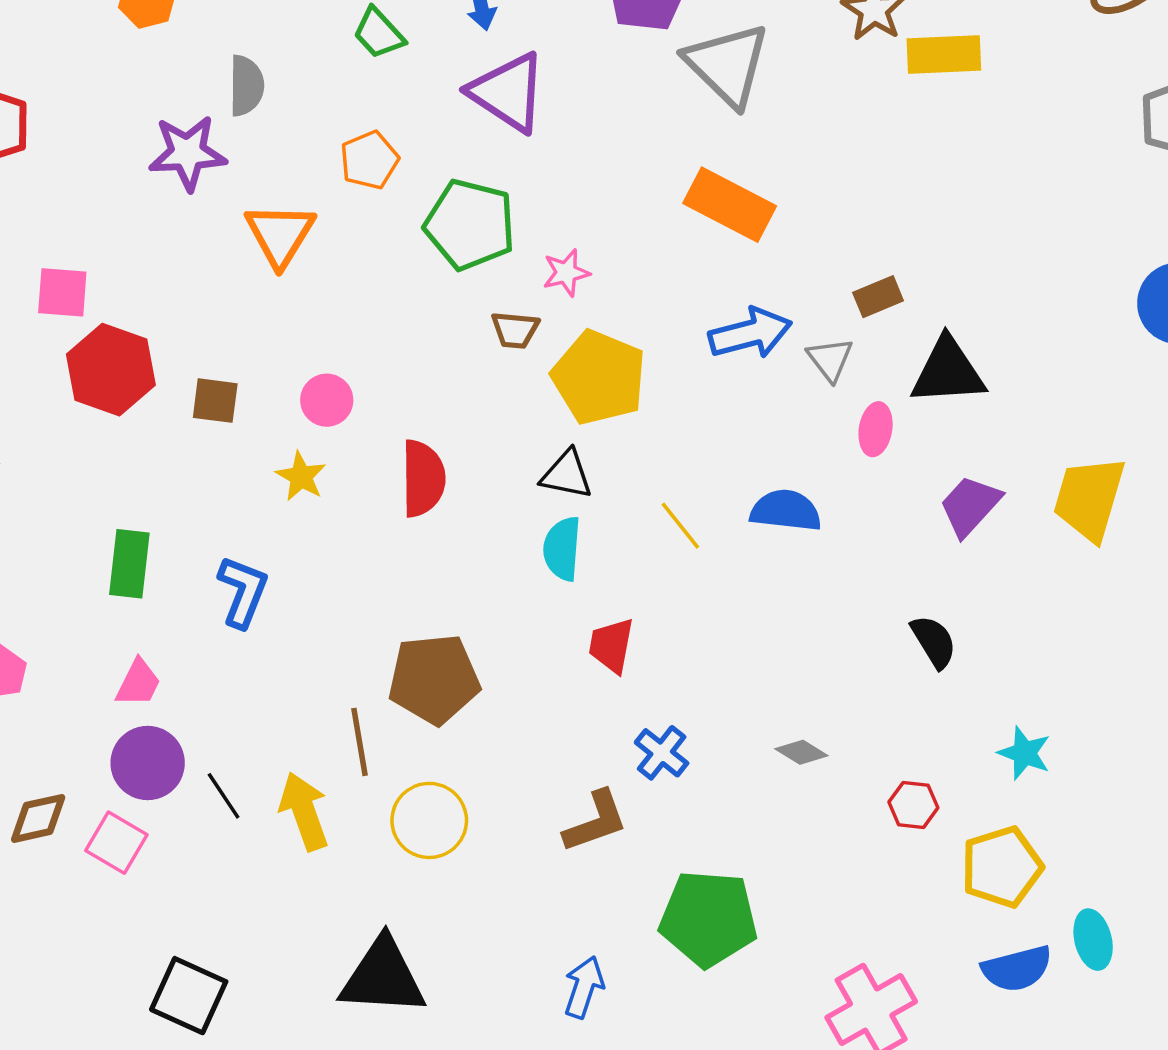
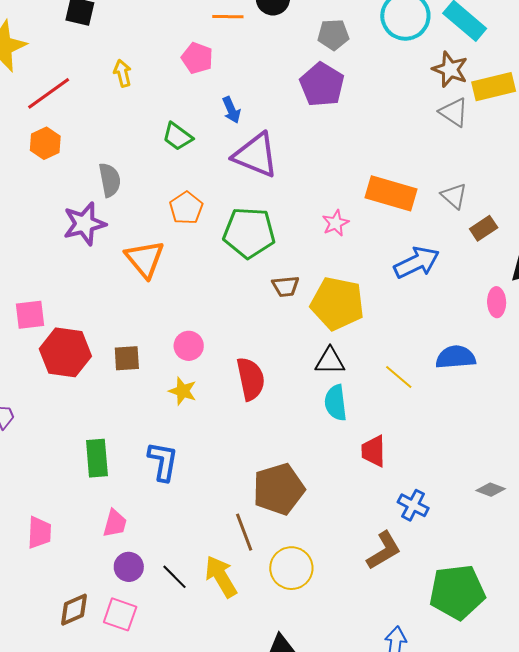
gray triangle: (727, 65) -> (454, 112), moved, size x0.6
pink star: (566, 273) -> (336, 223), moved
gray triangle: (830, 359) -> (454, 196), moved
purple circle: (148, 763) -> (129, 567), size x0.7

